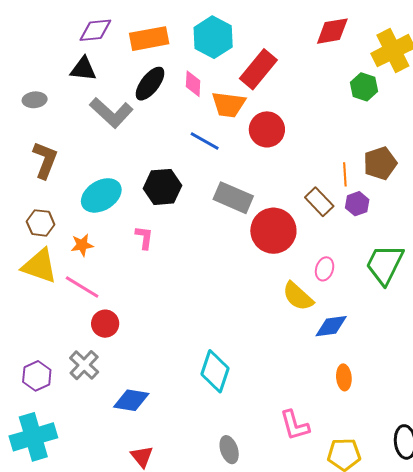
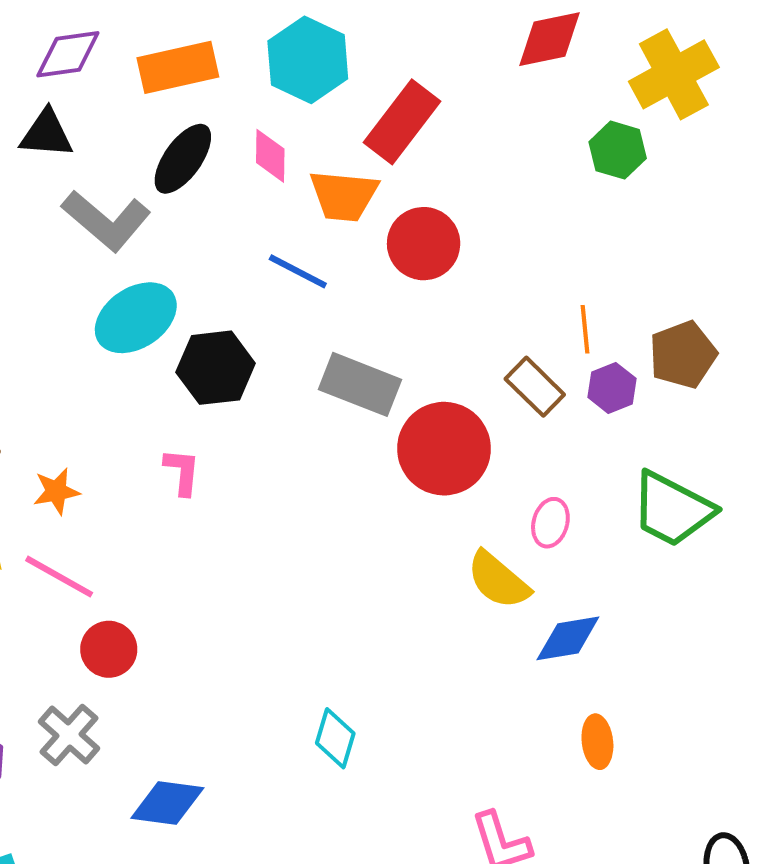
brown pentagon: (380, 163) -> (683, 355), moved
cyan ellipse: (101, 195) -> (136, 318), moved
green trapezoid: (385, 264) -> (672, 509), turned -87
cyan diamond: (215, 371) -> (335, 738), size x0.7

